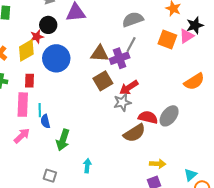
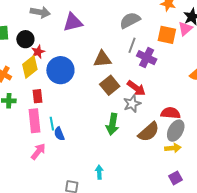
black circle: (48, 25) -> (25, 39), moved
purple cross: (120, 58) -> (147, 58), moved, turned -36
red arrow: (129, 88) -> (136, 88), turned -102
gray ellipse: (169, 116) -> (176, 131), moved
red semicircle: (148, 117) -> (171, 113), moved
green arrow: (63, 140) -> (112, 124), moved
yellow arrow: (158, 164) -> (173, 148), moved
cyan arrow: (87, 166) -> (99, 172), moved

